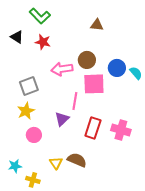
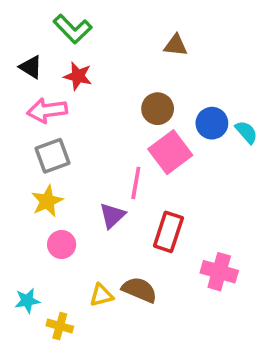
pink arrow: (62, 69) -> (47, 110), moved
pink square: (94, 84) -> (170, 152), turned -35
pink cross: (121, 130) -> (219, 272), moved
yellow triangle: (56, 163) -> (101, 295), turned 48

